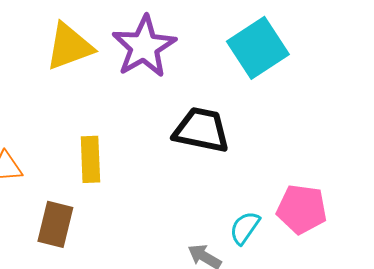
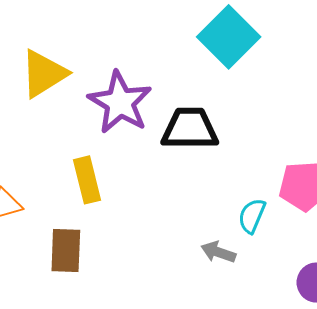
purple star: (144, 47) -> (120, 102), moved

